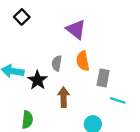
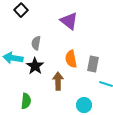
orange semicircle: (83, 61) -> (71, 59), moved
gray semicircle: (57, 63) -> (36, 43), moved

